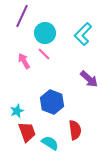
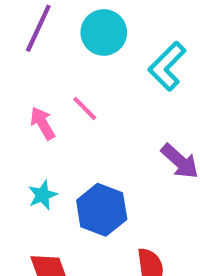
cyan circle: (45, 33) -> (104, 32), moved
cyan star: (17, 111) -> (43, 195), moved

